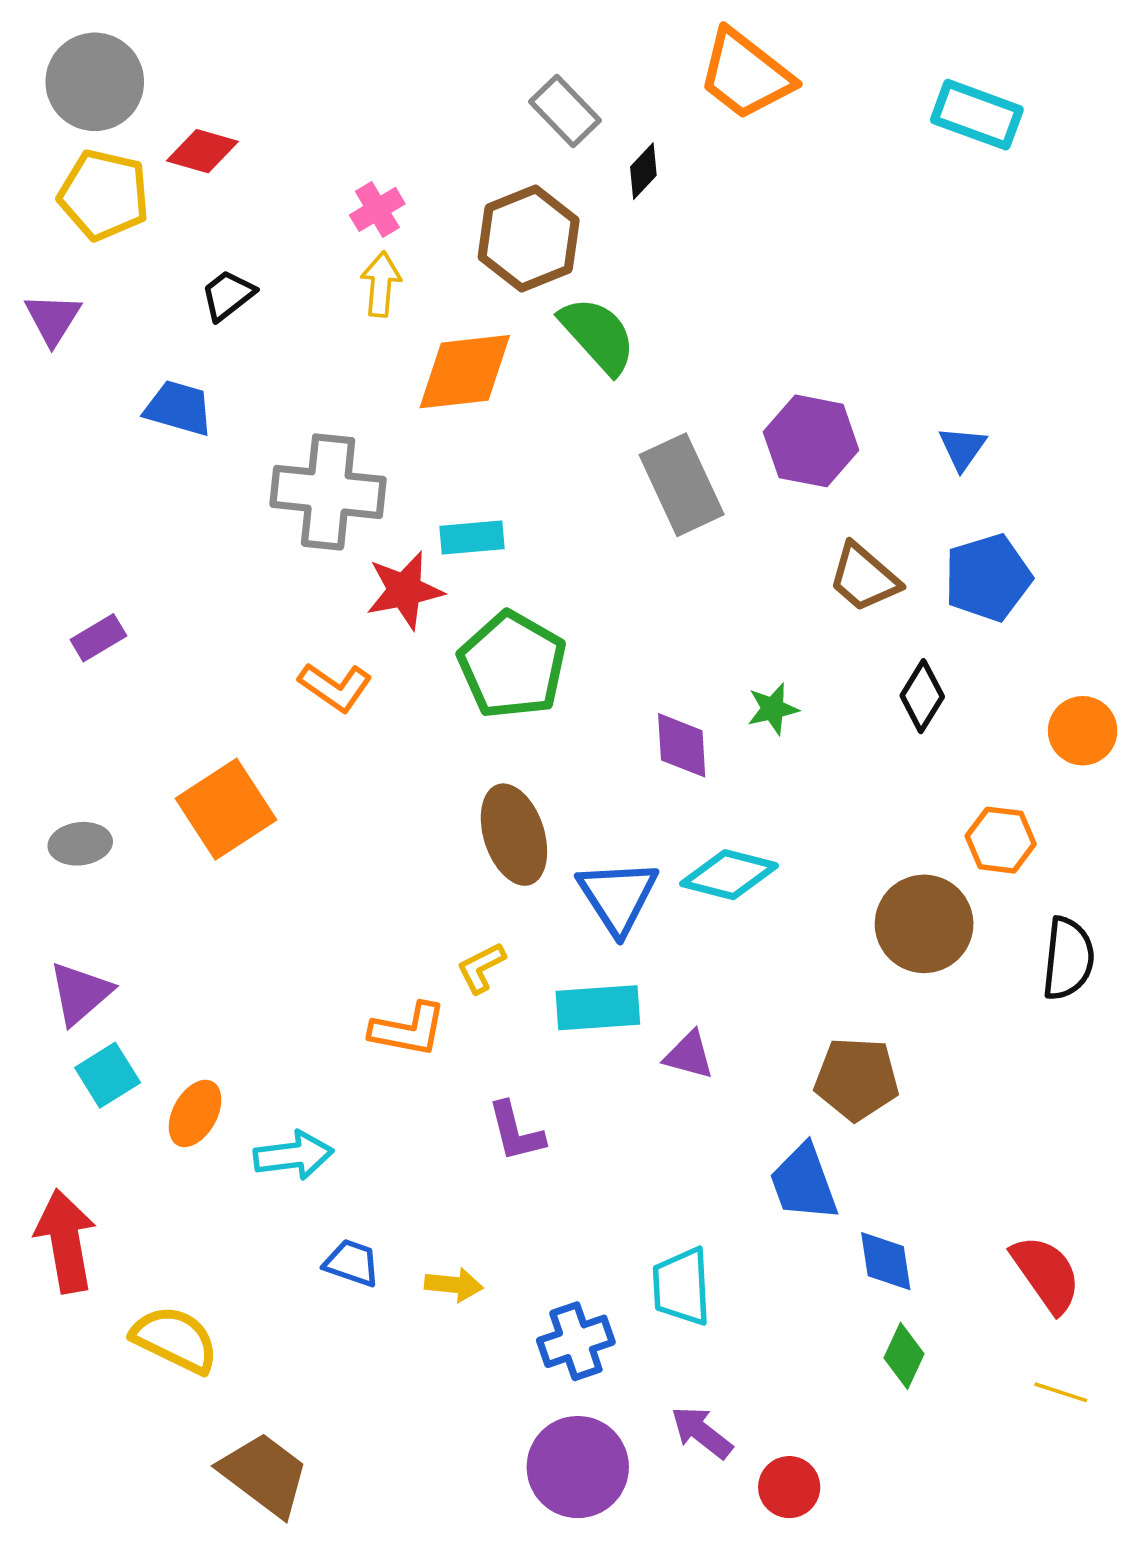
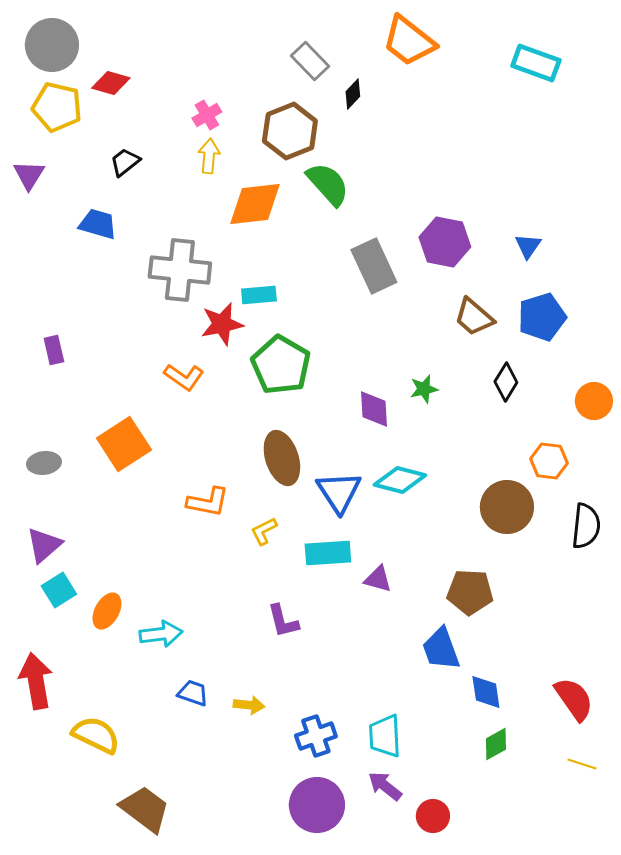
purple rectangle: (98, 638) -> (54, 350), turned -72
orange L-shape: (408, 1030) -> (208, 502), moved
cyan trapezoid: (682, 1287) -> (385, 736), moved
green diamond: (904, 1356) -> (496, 744), turned 36

